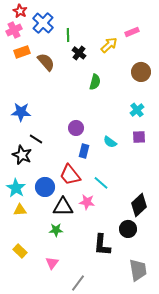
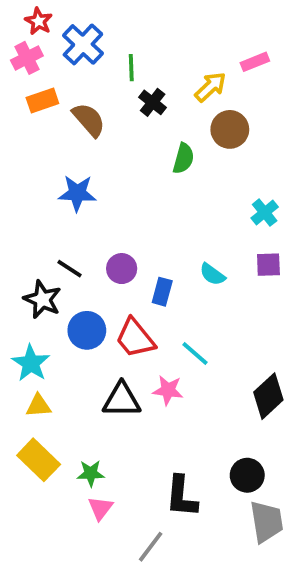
brown circle: (141, 72) -> (230, 129), moved
blue star: (21, 112) -> (77, 193), moved
purple circle: (76, 128) -> (122, 269), moved
blue circle: (45, 187) -> (87, 330), moved
black circle: (128, 229) -> (247, 475), moved
green star: (56, 230) -> (91, 473), moved
black L-shape: (102, 245) -> (182, 496), moved
yellow rectangle: (20, 251) -> (39, 460), moved, size x1.5

